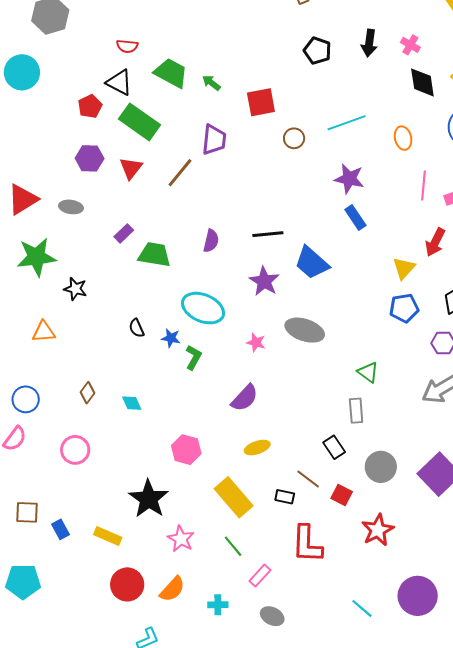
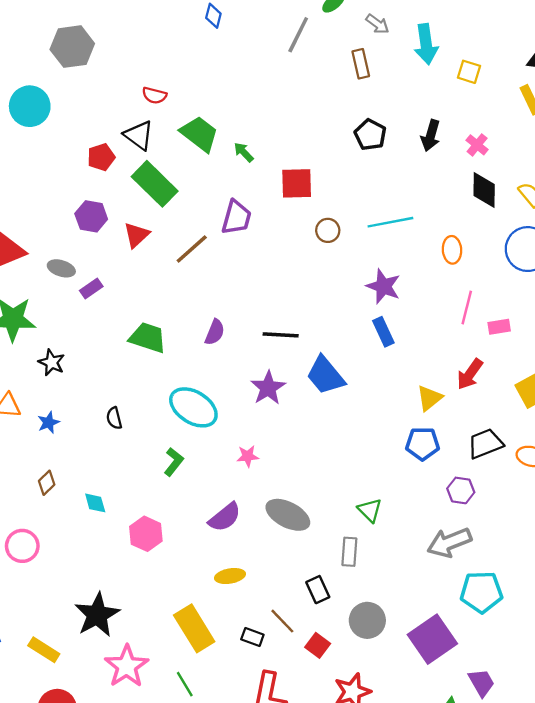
purple rectangle: (124, 233) -> (91, 288), moved
gray ellipse: (305, 330) -> (288, 515), moved
blue star: (171, 338) -> (49, 423), moved, turned 30
pink star: (256, 343) -> (248, 456), turned -30
pink hexagon: (186, 450) -> (146, 534), moved
pink star: (181, 539) -> (127, 666), size x1.4

